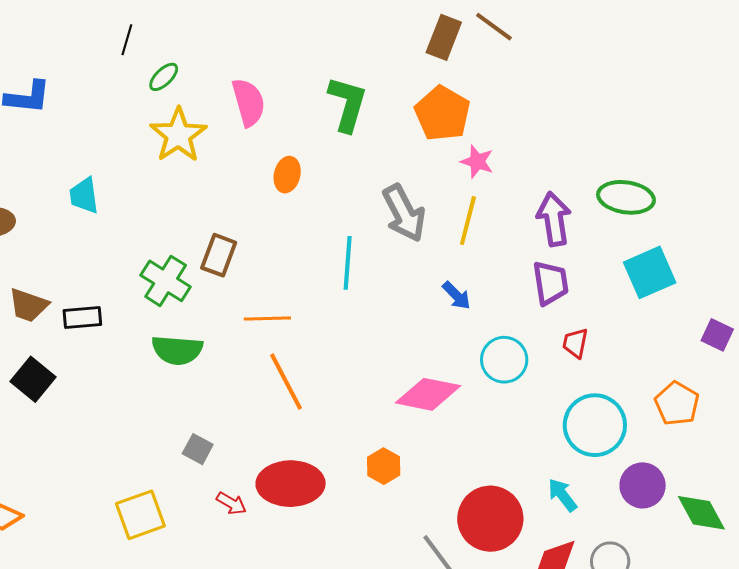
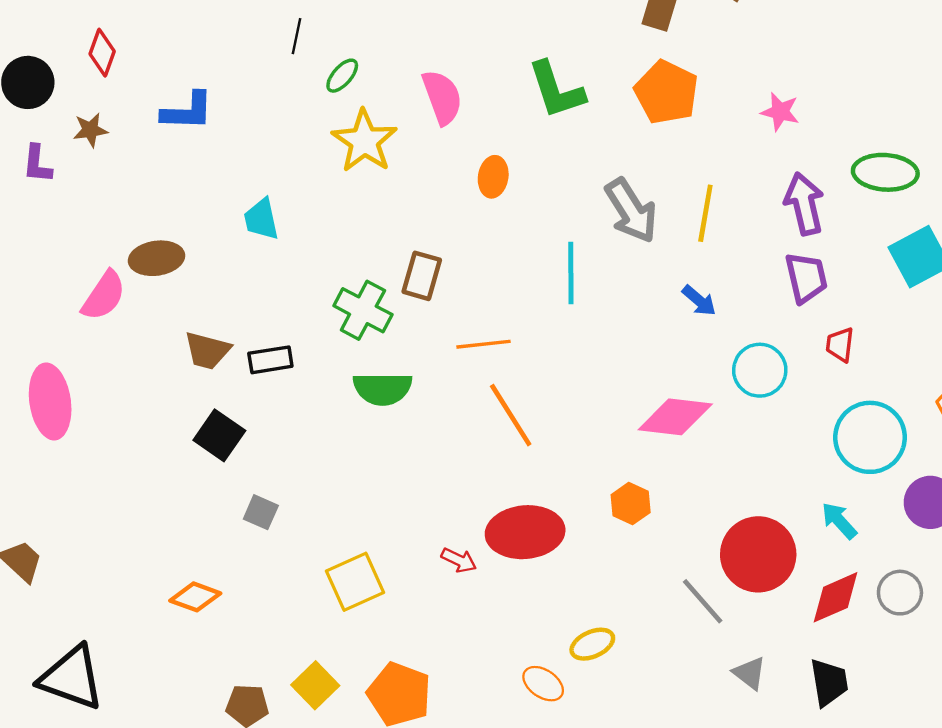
green L-shape: (348, 104) -> (556, 90), turned 150
pink star: (477, 162) -> (780, 112), moved
gray square: (198, 449) -> (261, 512), moved

